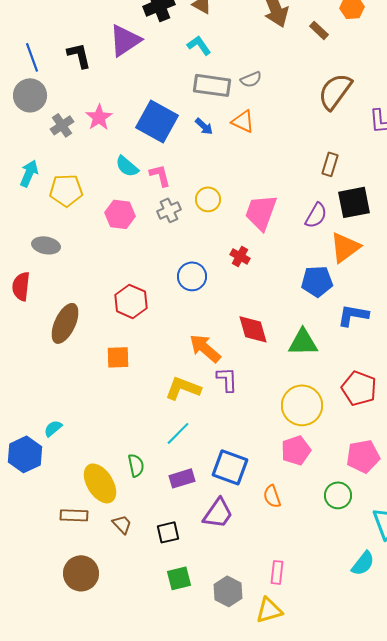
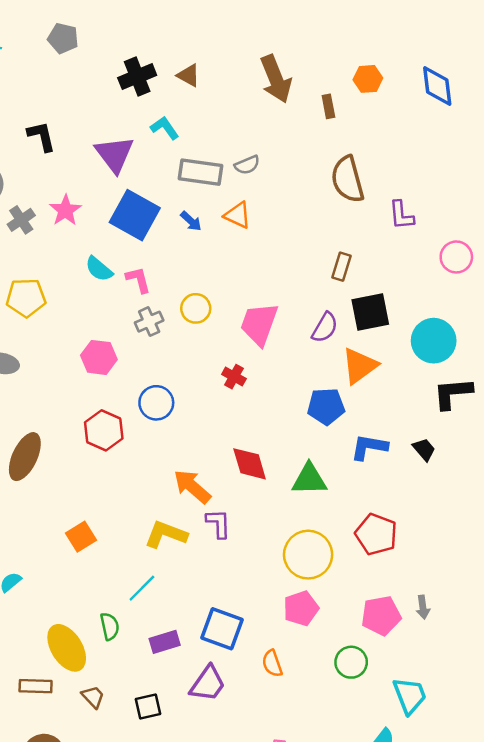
brown rectangle: (319, 30) -> (328, 106), turned 36
purple triangle: (125, 40) -> (114, 154), moved, turned -33
cyan L-shape: (199, 45) -> (165, 128), moved
brown semicircle: (335, 91) -> (348, 179), turned -51
pink hexagon: (120, 214) -> (99, 357), moved
blue circle: (192, 276) -> (156, 403), moved
orange square: (118, 357) -> (81, 537), moved, turned -30
cyan line: (178, 433) -> (142, 588), moved

